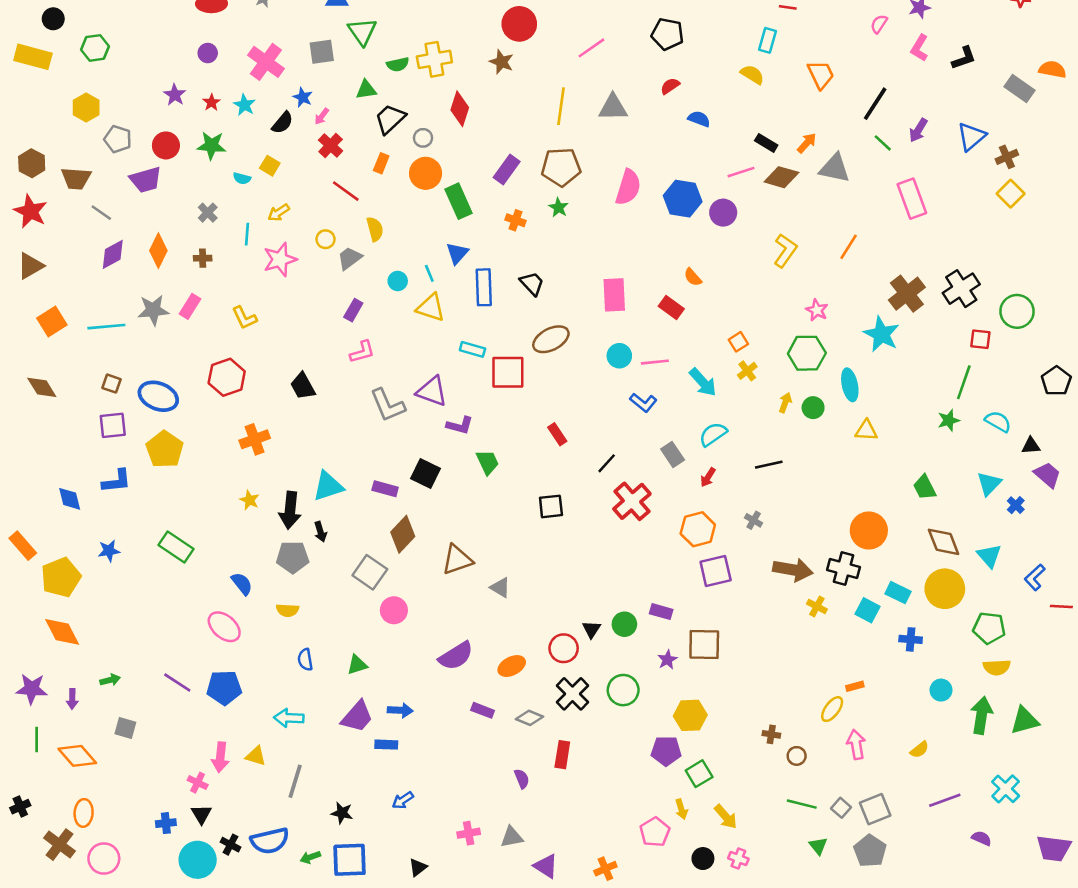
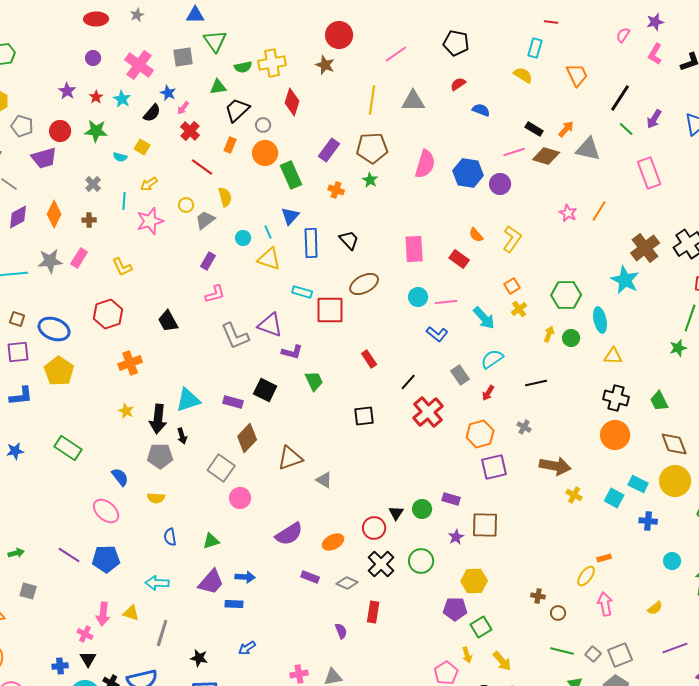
yellow L-shape: (785, 251) -> (512, 239), moved
pink star: (817, 310) -> (568, 213), moved
black cross: (843, 568) -> (616, 398), moved

